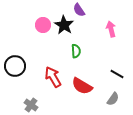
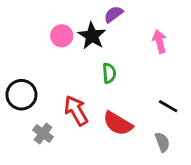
purple semicircle: (79, 10) -> (113, 14), turned 88
gray semicircle: (113, 99) -> (162, 142), turned -56
gray cross: (31, 105) -> (43, 134), moved

